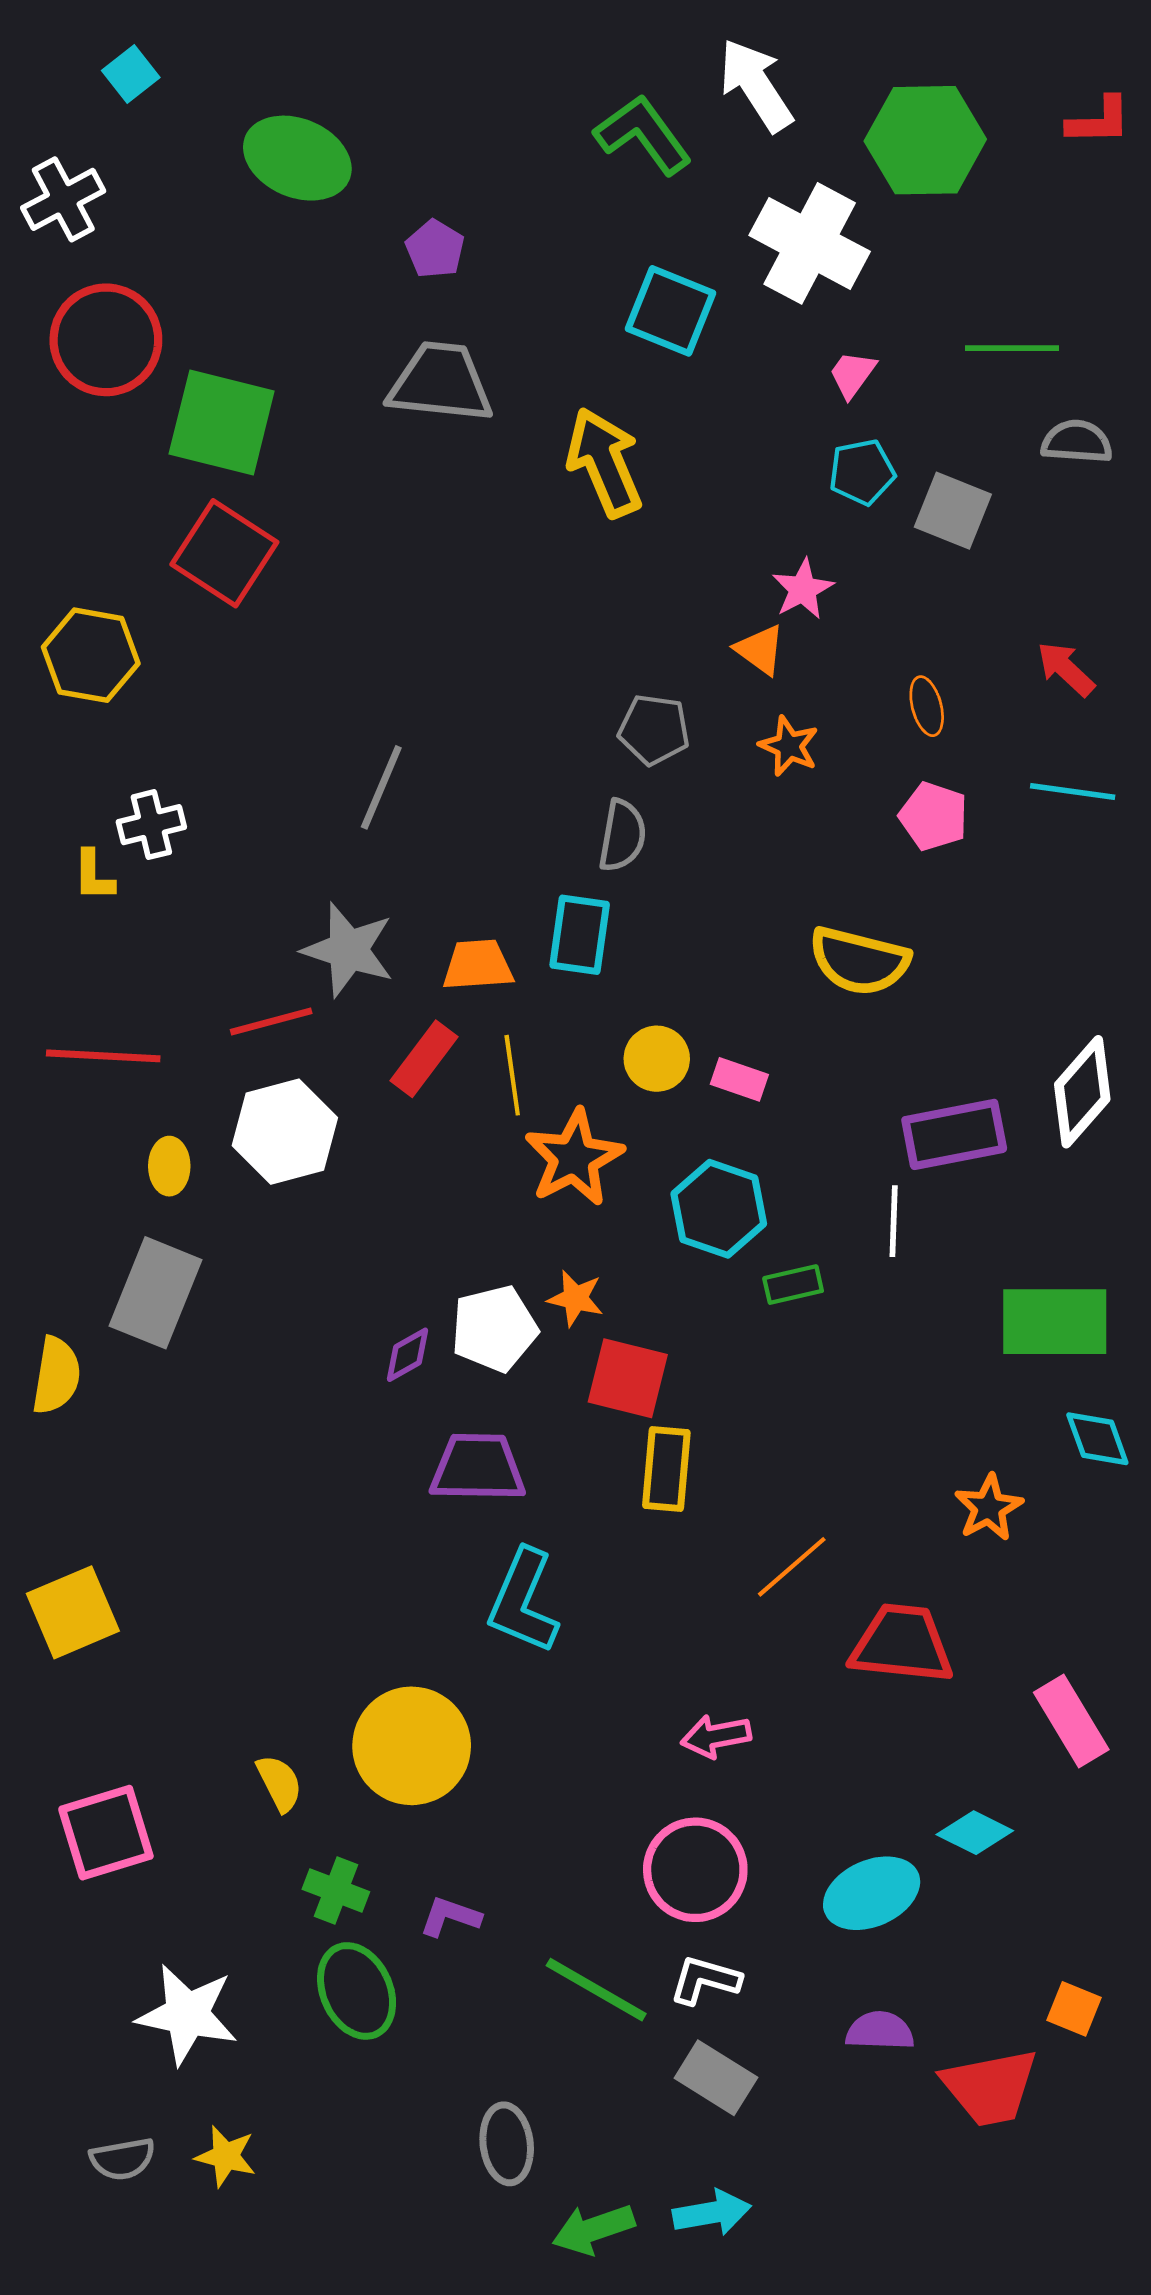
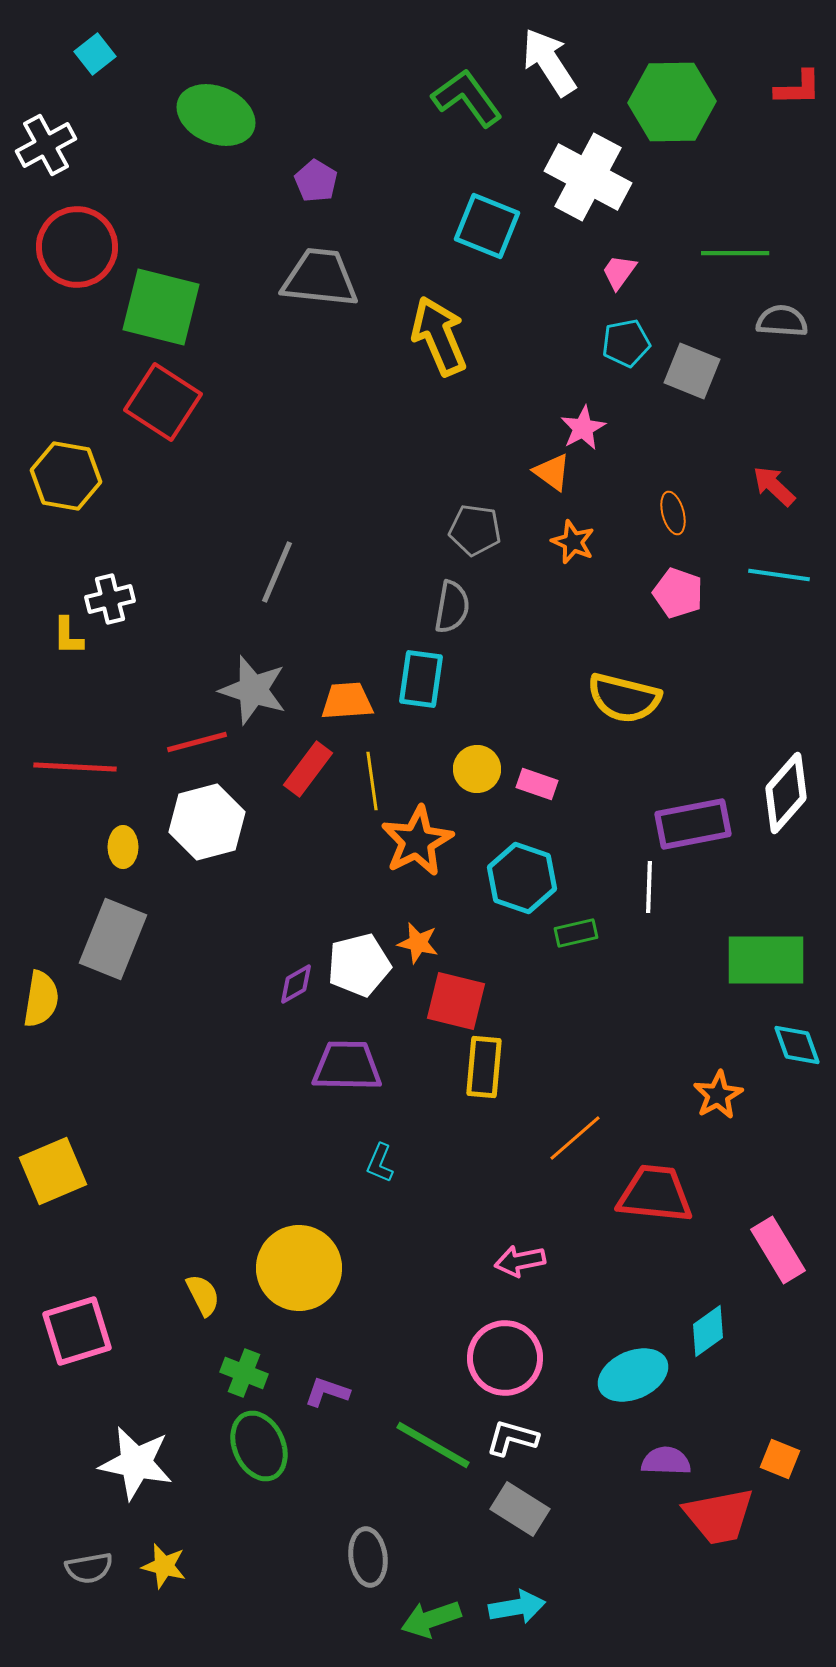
cyan L-shape: (523, 1601) -> (380, 1163), size x0.5
cyan diamond: (975, 1833) -> (708, 1331), turned -62
purple semicircle: (880, 2031) -> (666, 1461), moved

